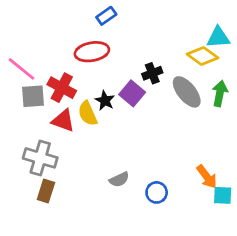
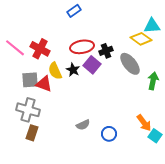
red ellipse: (92, 52) -> (82, 47), moved
red cross: (62, 88) -> (40, 49), moved
green arrow: (220, 93) -> (153, 81), moved
gray square: (33, 96) -> (30, 80), moved
yellow semicircle: (88, 113) -> (55, 71), moved
cyan square: (223, 195) -> (155, 136), turned 32

